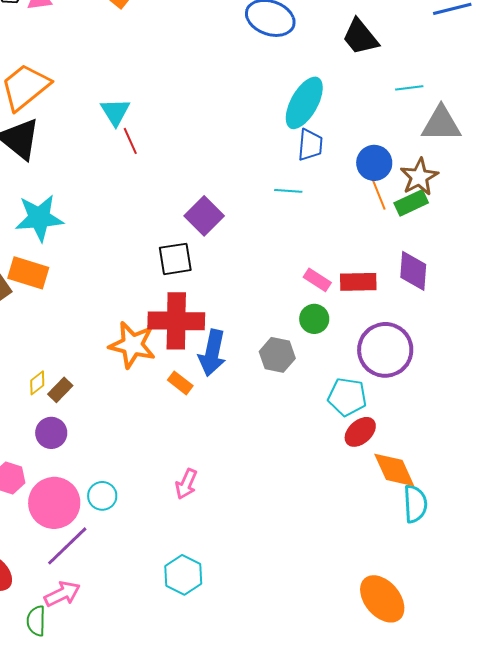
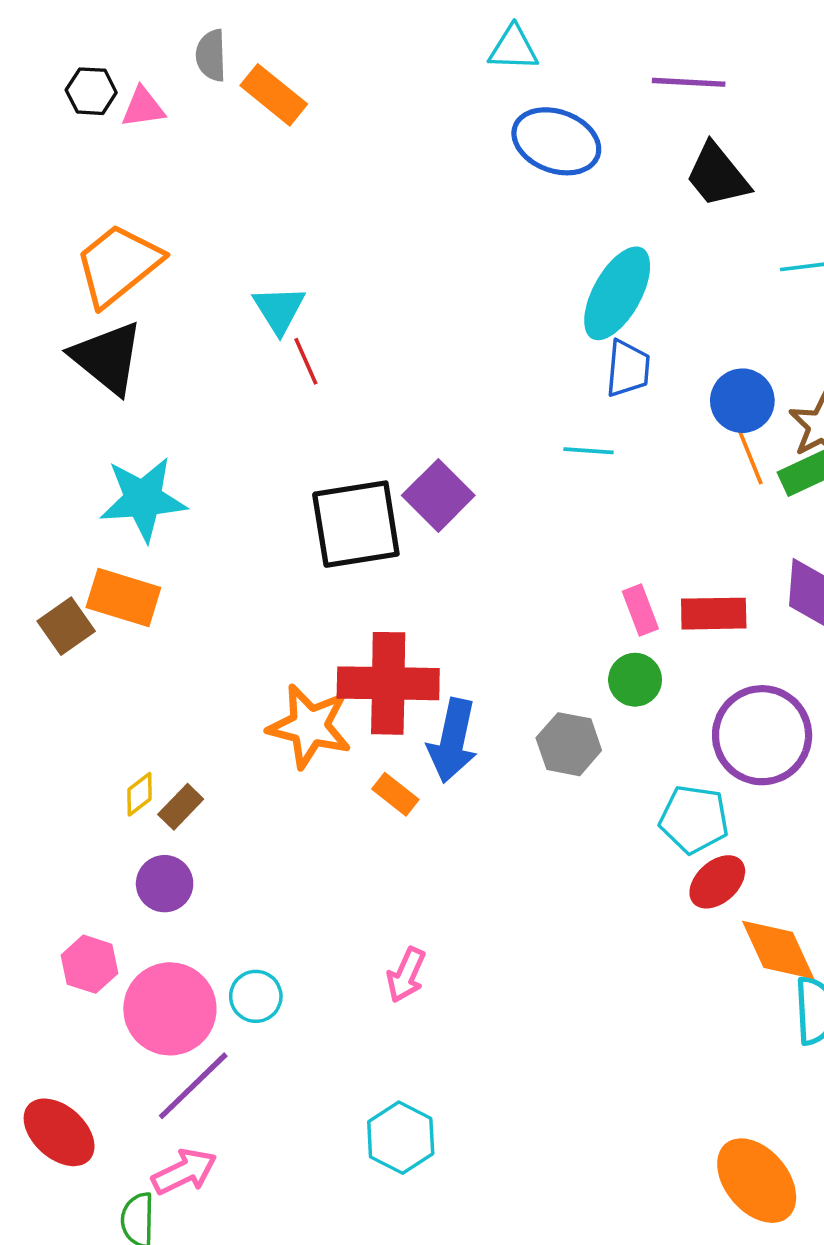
black square: (175, 259) -> (356, 524), moved, size x1.5
pink rectangle: (317, 280) -> (640, 610), turned 36

